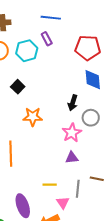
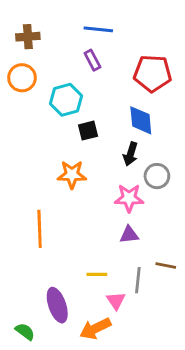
cyan hexagon: (27, 51) -> (66, 100), moved
blue diamond: (93, 80) -> (141, 120), moved
black square: (18, 87) -> (88, 131), moved, turned 32
pink star: (72, 133) -> (129, 198), turned 30

